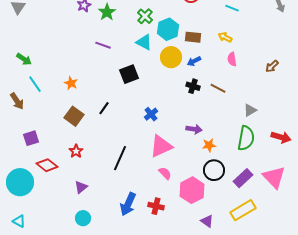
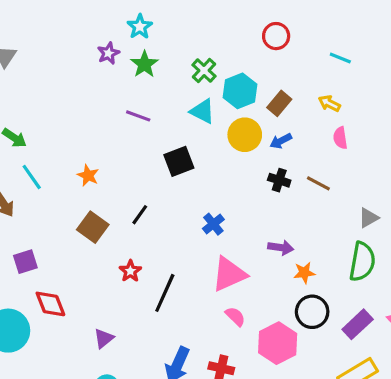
brown rectangle: (193, 37) -> (279, 103), turned -56
red star: (76, 151) -> (130, 271), moved
red diamond: (47, 165) -> (50, 304), turned 30

